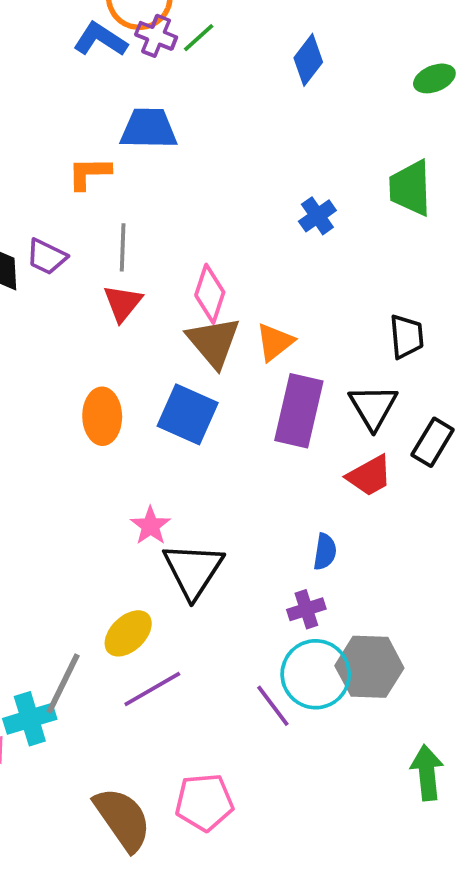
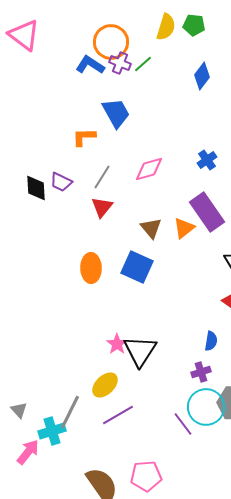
blue trapezoid: (149, 129) -> (116, 113), turned 60
gray line: (123, 247) -> (102, 177), turned 30
pink diamond: (210, 294) -> (149, 169), moved, turned 56
brown triangle: (214, 342) -> (151, 228), size x0.7
purple rectangle: (299, 411) -> (207, 212), moved, turned -48
pink star: (150, 526) -> (117, 344), moved

